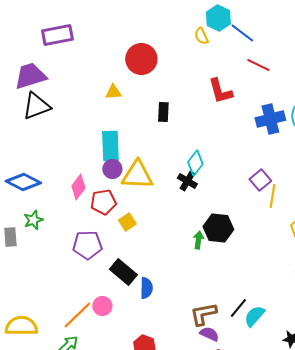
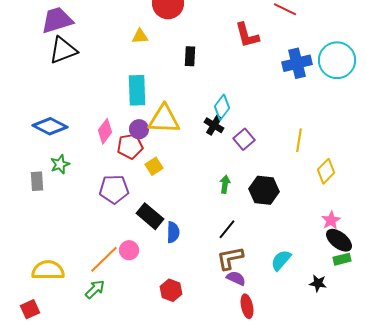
purple circle: (112, 169) -> (139, 129), moved
purple square: (260, 180) -> (244, 139), moved
black hexagon: (218, 228) -> (264, 190), moved
black line: (238, 308) -> (227, 229), moved

